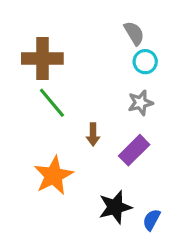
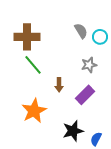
gray semicircle: (134, 33) -> (81, 31), moved
cyan circle: (145, 62) -> (100, 37), moved

